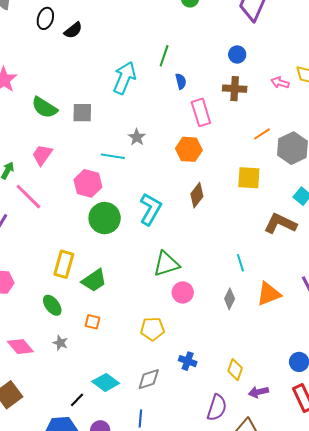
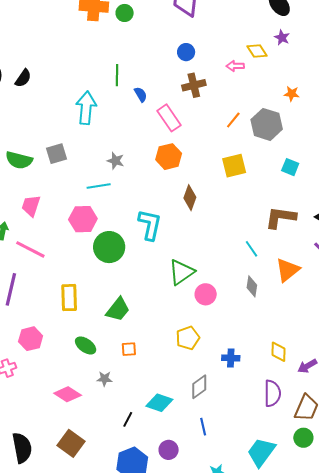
brown L-shape: (280, 224) -> (281, 217), moved
yellow rectangle: (64, 264) -> (69, 298), moved
black line: (77, 400) -> (128, 419), moved

